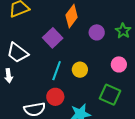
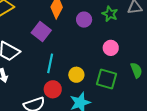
yellow circle: (80, 70) -> (76, 75), moved

